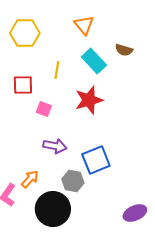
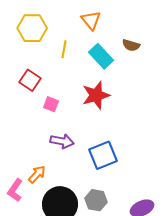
yellow line: (57, 70) -> (64, 49), moved
red square: (23, 85) -> (30, 80), turned 35
gray hexagon: (73, 181) -> (96, 200), moved

